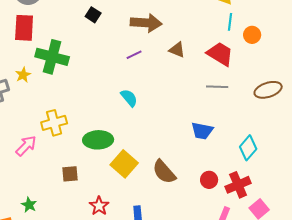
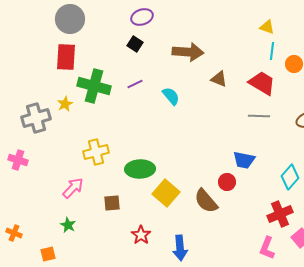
purple line: (134, 55) -> (135, 84), moved
cyan semicircle: (129, 98) -> (171, 96), moved
pink arrow: (26, 146) -> (73, 188), moved
red circle: (209, 180) -> (227, 182), moved
green star: (29, 205) -> (68, 225), moved

